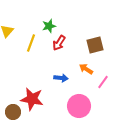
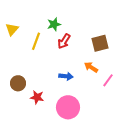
red star: (32, 99) -> (37, 97), size x0.6
pink circle: (79, 106) -> (68, 107), moved
brown circle: (13, 112) -> (18, 83), moved

